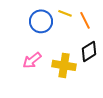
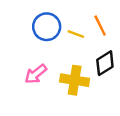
yellow line: (65, 13) -> (76, 34), moved

